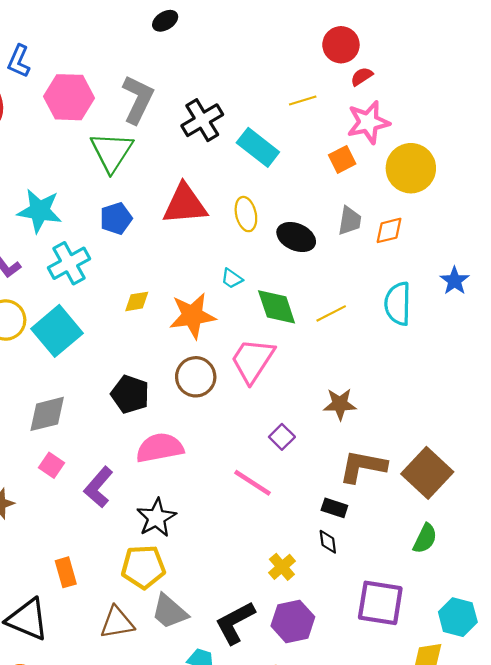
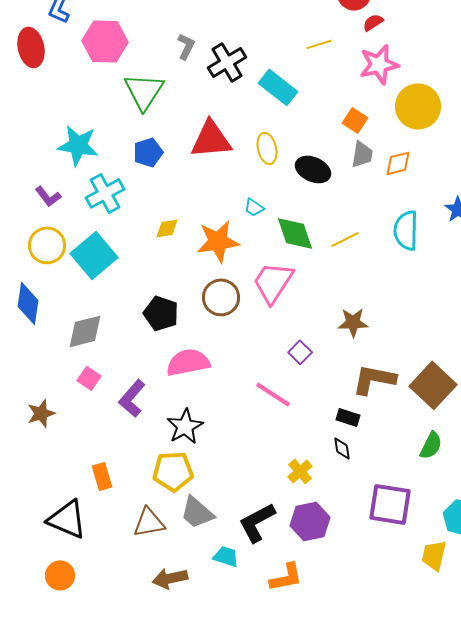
gray L-shape: (138, 99) -> (186, 46), moved, size x0.6
orange square: (342, 159) -> (355, 120), moved, turned -30

